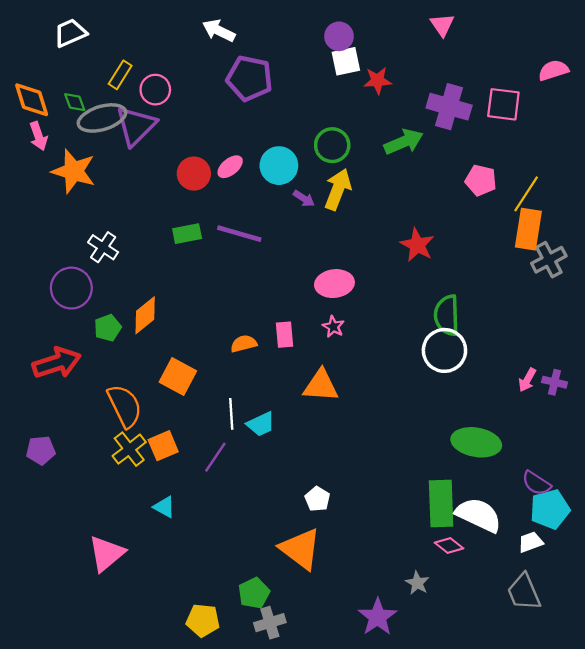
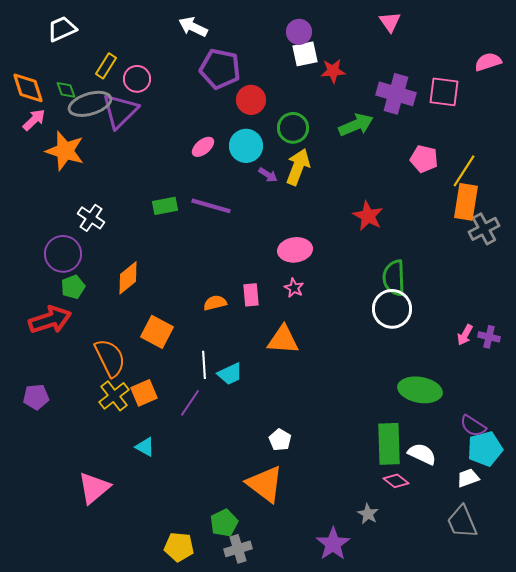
pink arrow: (38, 136) -> (34, 120), turned -115
red circle: (194, 174) -> (251, 100), moved
green pentagon: (108, 328) -> (73, 287), moved
white semicircle: (478, 515) -> (422, 454), size x0.7

